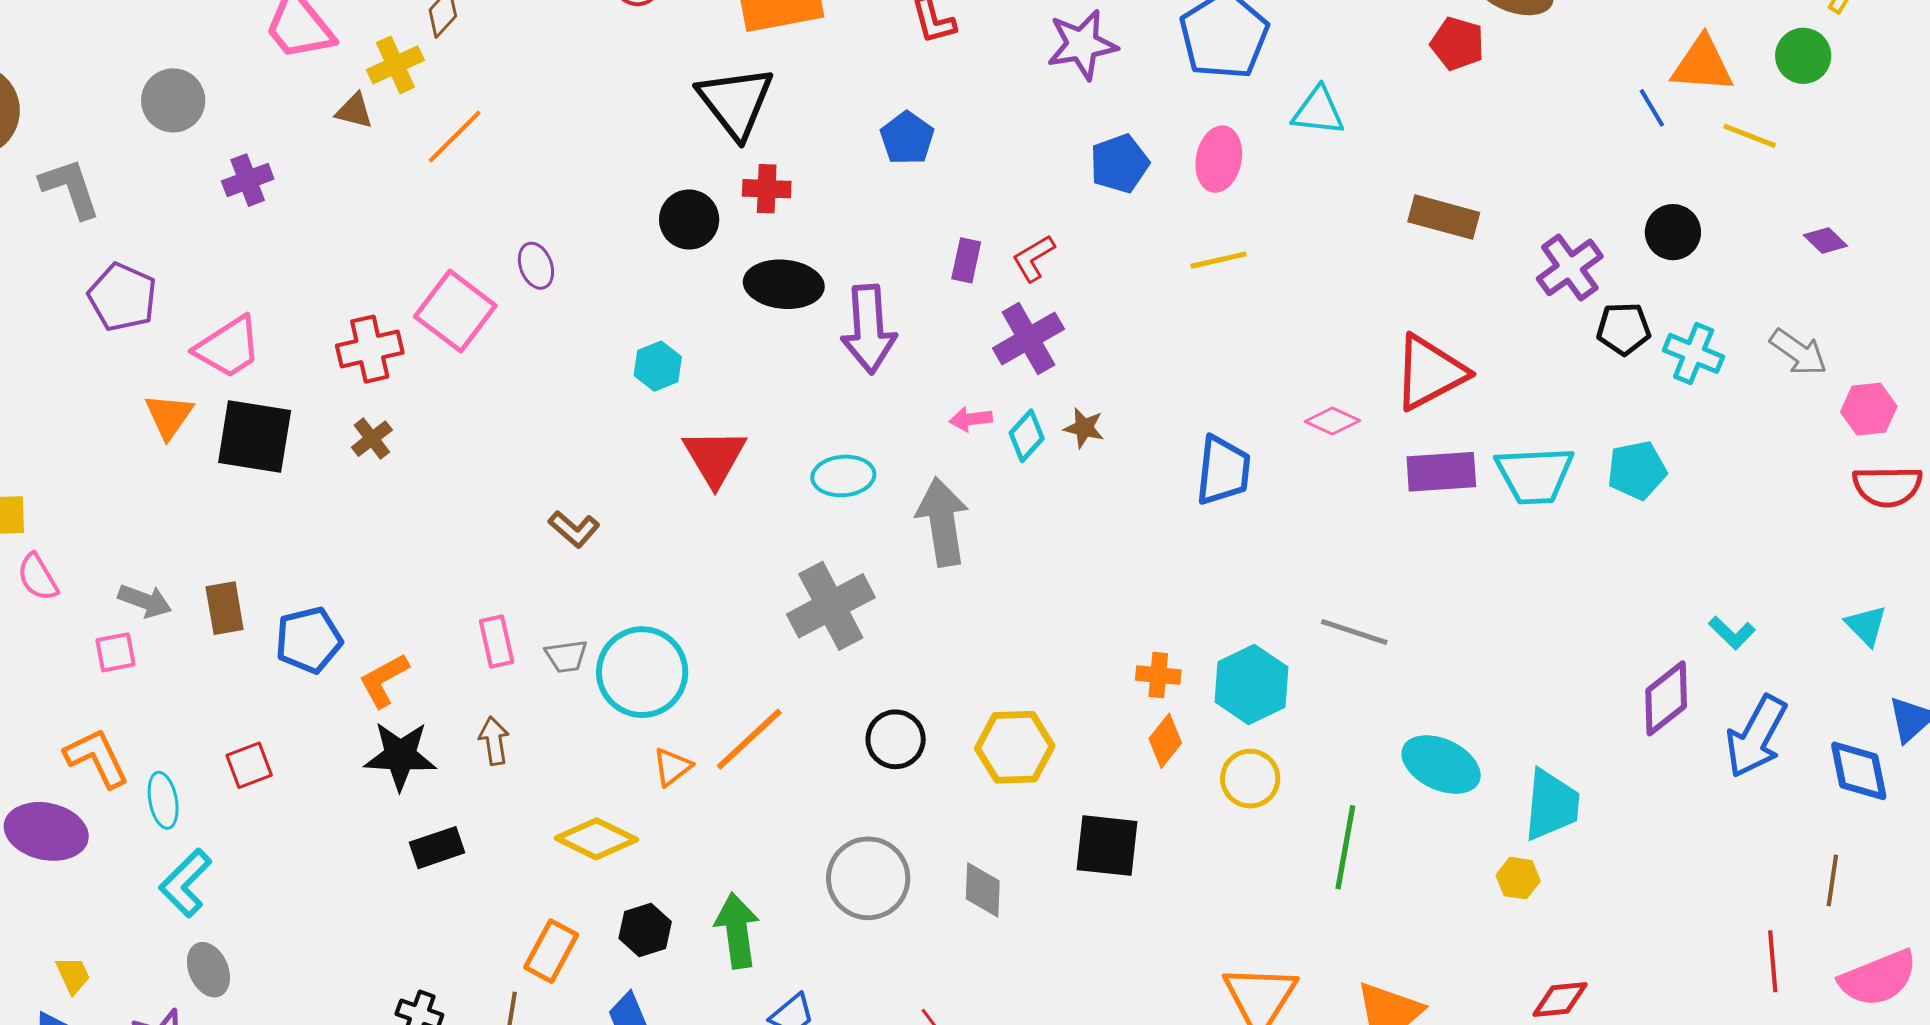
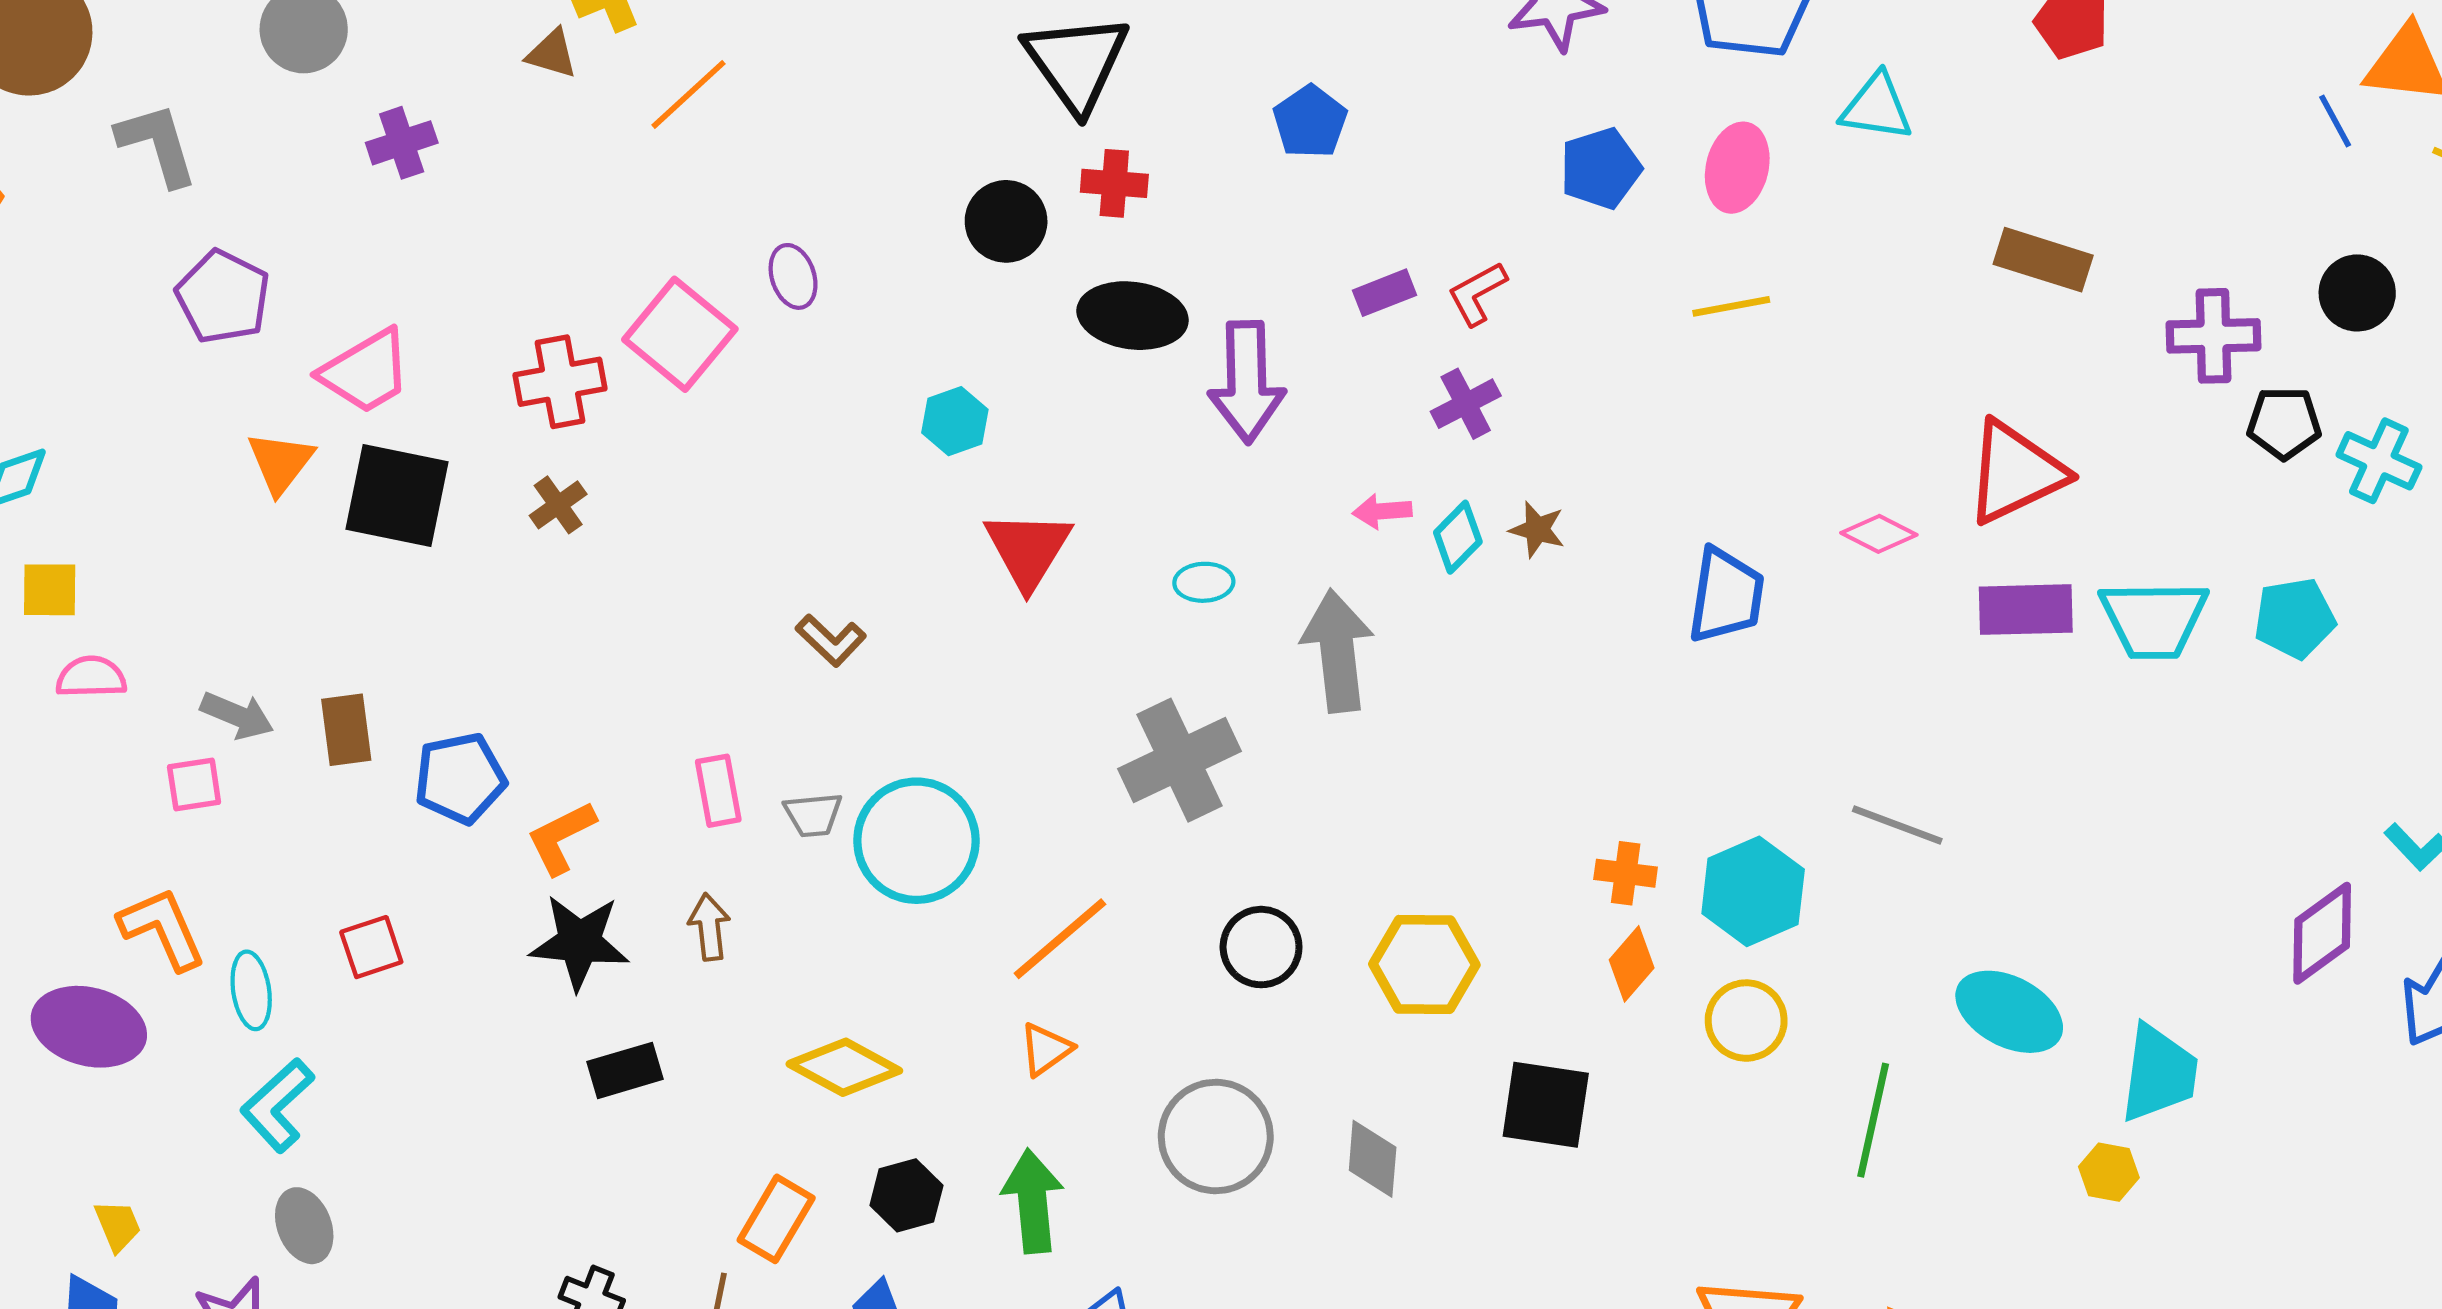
purple rectangle: (966, 260) -> (1385, 293), turned 54
purple cross: (1570, 267) -> (2214, 336), turned 32
purple cross: (1028, 339) -> (1466, 404), size x0.7
cyan ellipse: (843, 476) -> (1204, 582), size x0.7
pink semicircle: (38, 577) -> (91, 677), turned 117
orange triangle: (672, 767) -> (1046, 1049), moved

